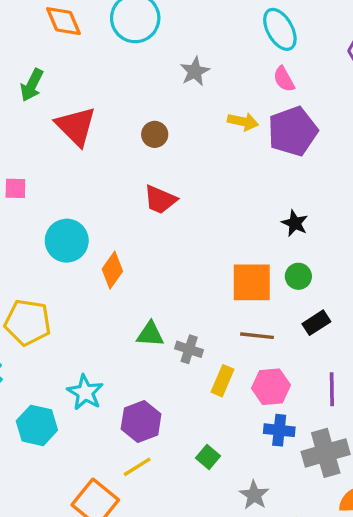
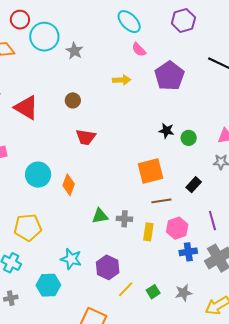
gray star: (195, 71) -> (74, 51), moved
purple pentagon: (293, 131) -> (169, 76), moved
green circle: (298, 276) -> (189, 138), moved
green square: (208, 457) -> (153, 292), moved, turned 32
yellow line: (137, 467) -> (126, 289), moved
gray star: (254, 495) -> (184, 293), turned -30

